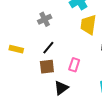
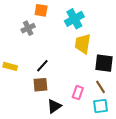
gray cross: (45, 19) -> (28, 28), moved
pink rectangle: (74, 65) -> (78, 93), moved

